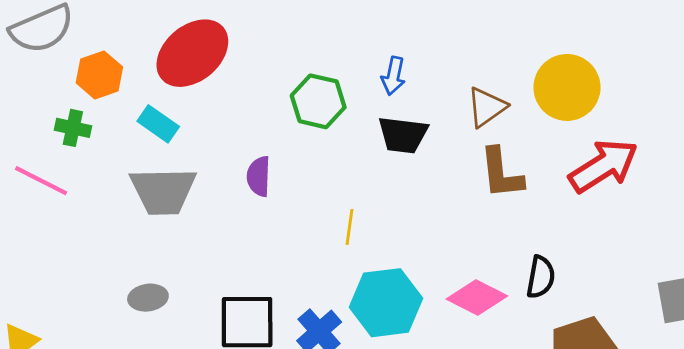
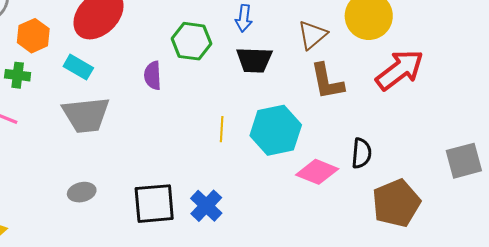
purple semicircle: (259, 176) -> (153, 76), moved
cyan hexagon: (386, 303) -> (276, 130), moved

